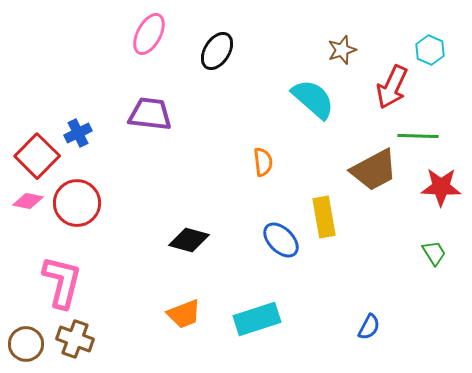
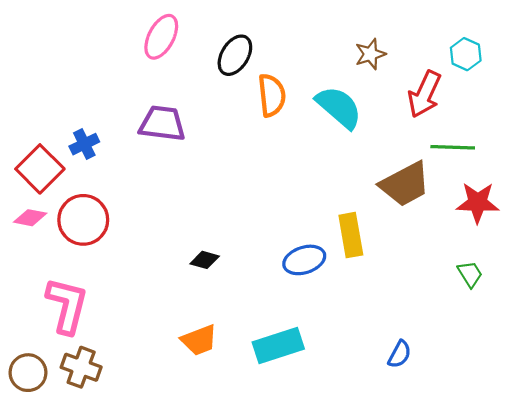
orange semicircle: (263, 162) -> (272, 95), moved, size x1.4
black diamond: (189, 240) -> (205, 260), size x0.7
blue ellipse: (281, 240) -> (304, 260), turned -63

